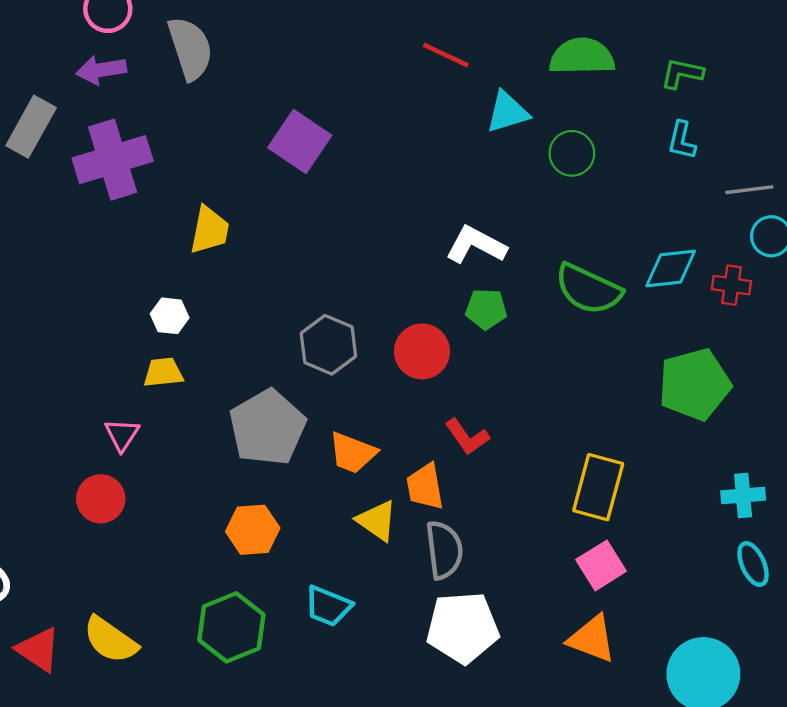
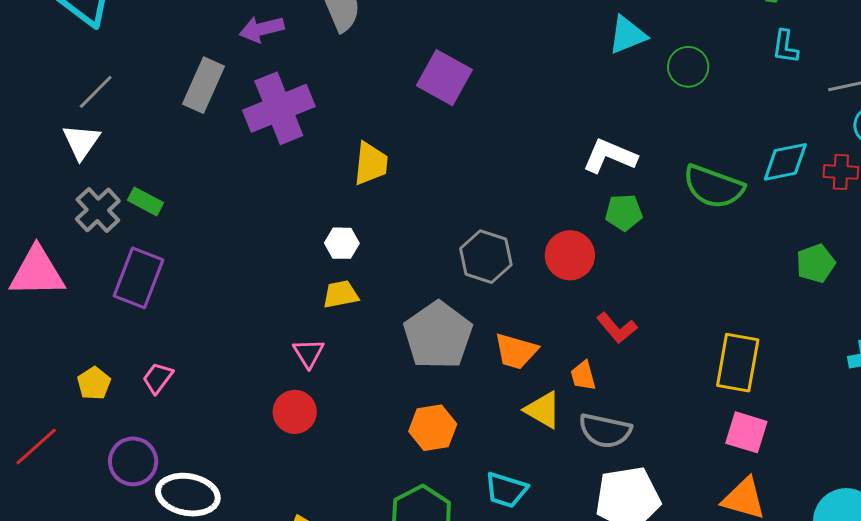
green pentagon: (694, 384) -> (816, 263), size x0.6
orange trapezoid: (425, 487) -> (583, 376), size x0.7
gray semicircle: (444, 550) -> (605, 431), turned 114
pink square: (601, 565) -> (746, 432), turned -36

